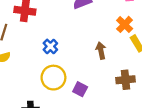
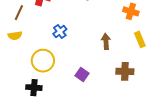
orange cross: (125, 24) -> (131, 11), moved, turned -35
yellow circle: (53, 78) -> (43, 61), moved

